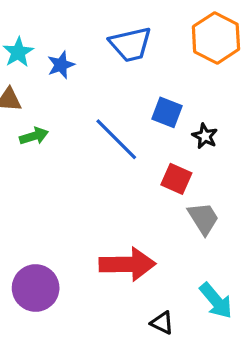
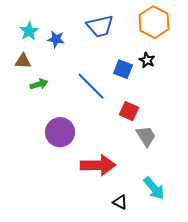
blue star: (61, 65) -> (56, 39), turned 30
black star: (205, 136) -> (147, 60), moved
purple circle: (36, 288) -> (60, 132), moved

